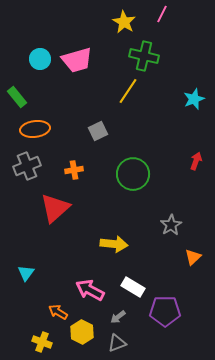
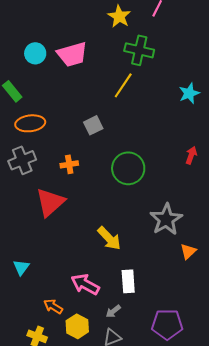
gray star: (171, 225) -> (166, 219), size x1.5
yellow arrow: (114, 244) -> (109, 238), turned 40
white rectangle: (133, 287) -> (128, 281), turned 55
purple pentagon: (165, 311) -> (167, 324), moved

